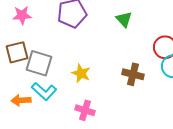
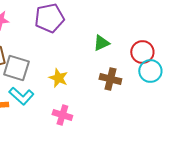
green triangle: (124, 19) -> (101, 43), moved, turned 48

